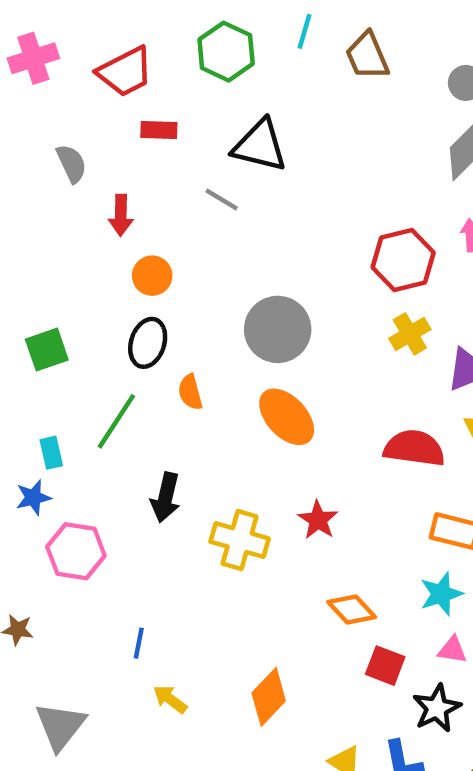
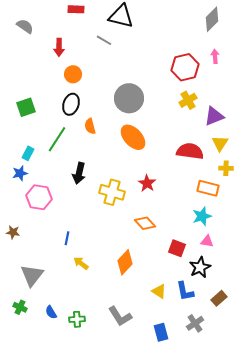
gray semicircle: (71, 164) -> (25, 26), moved, turned -30
cyan rectangle: (51, 453) -> (28, 153), turned 40
orange diamond: (352, 610) -> (145, 223), moved

